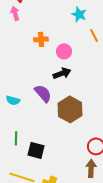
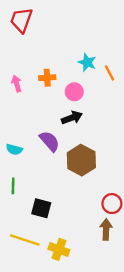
pink arrow: (15, 13) -> (17, 84), moved
cyan star: (79, 14) -> (87, 62), moved
green line: (16, 138) -> (13, 186), moved

